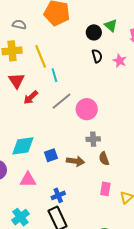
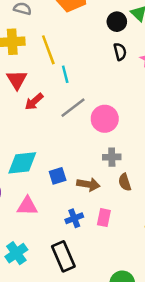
pink rectangle: (105, 189) -> (104, 218), moved
blue cross: (58, 195) -> (74, 218), moved

